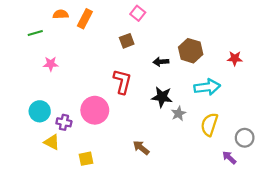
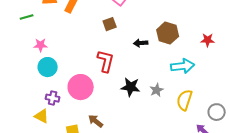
black star: (162, 97) -> (131, 87), moved
cyan circle: (40, 111) -> (48, 67), moved
brown arrow: (141, 148) -> (96, 121), moved

